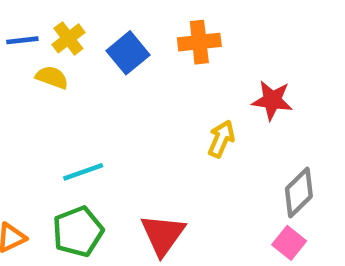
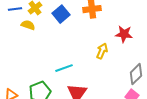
cyan line: (83, 172) -> (64, 68), moved

